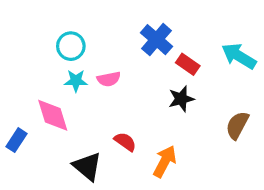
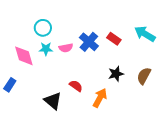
blue cross: (156, 40) -> (89, 42), moved
black star: (181, 99) -> (116, 74), moved
pink diamond: (53, 115) -> (24, 56), moved

